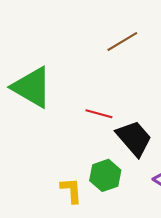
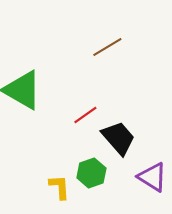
red line: (99, 114) -> (85, 115), turned -50

